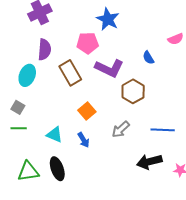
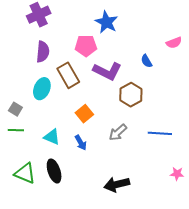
cyan ellipse: (27, 75) -> (42, 89), moved
black arrow: (149, 162) -> (117, 184), moved
green triangle: (28, 171) -> (25, 173), turned 30

